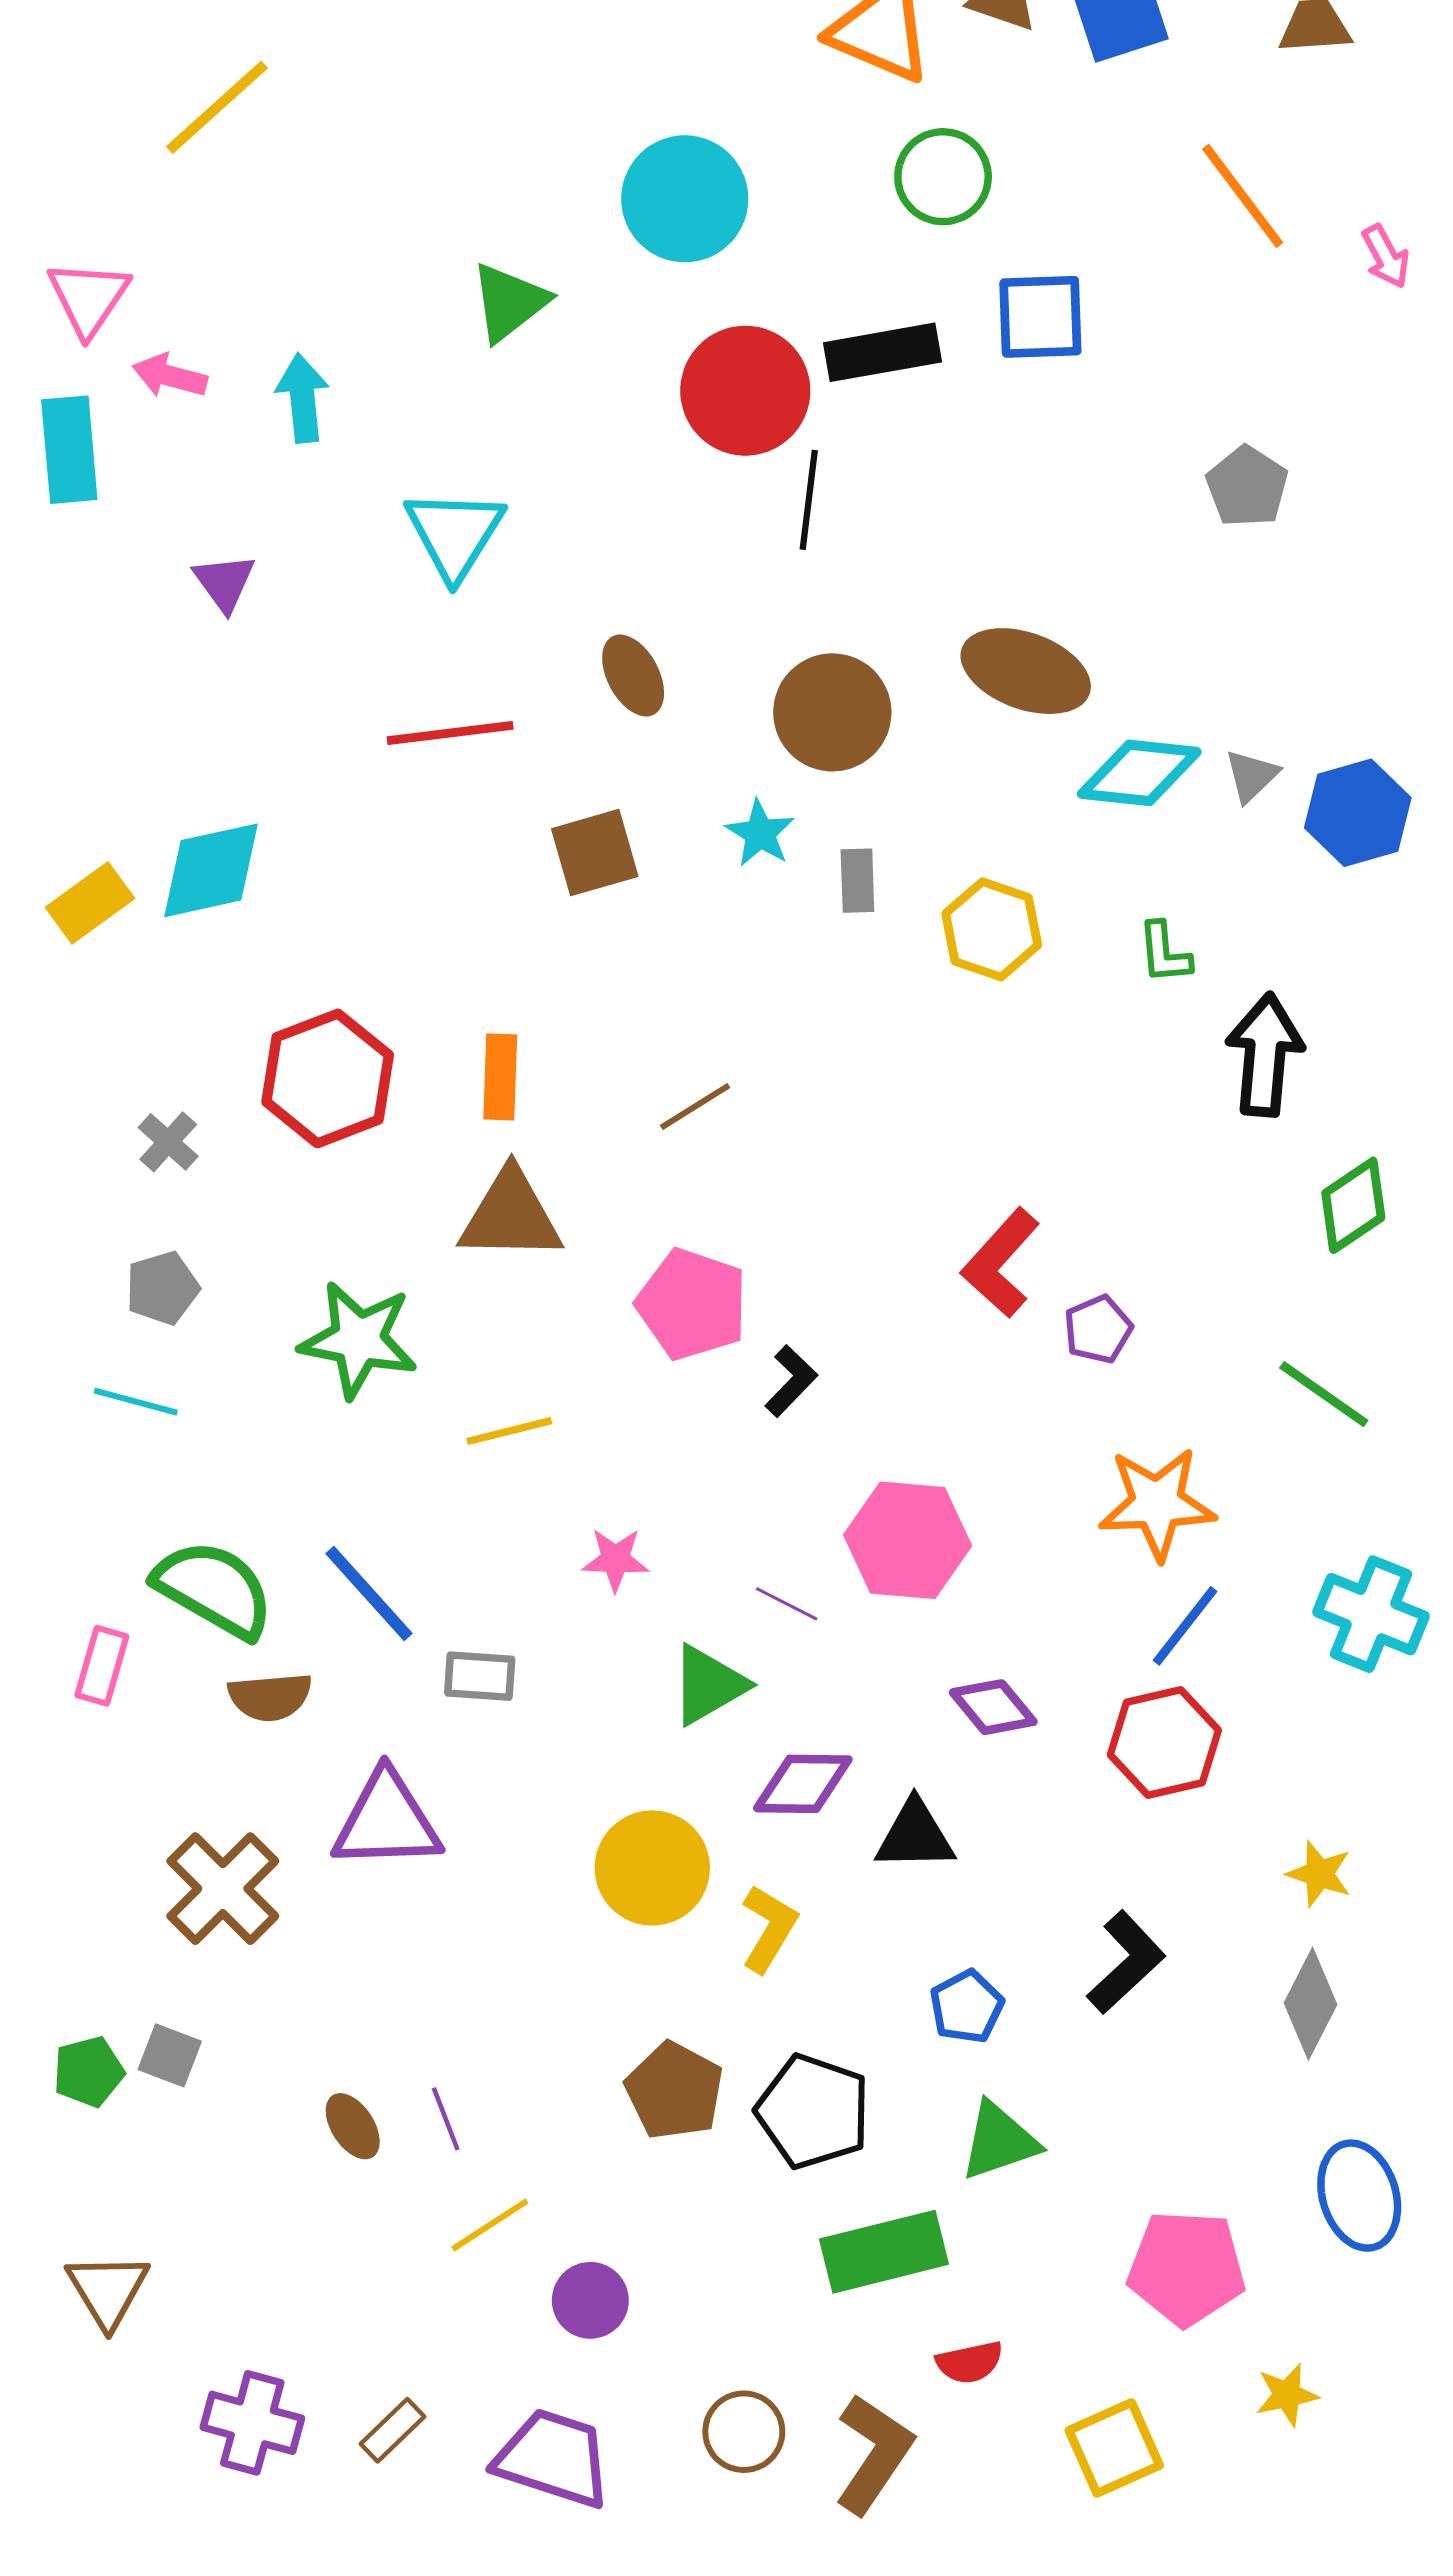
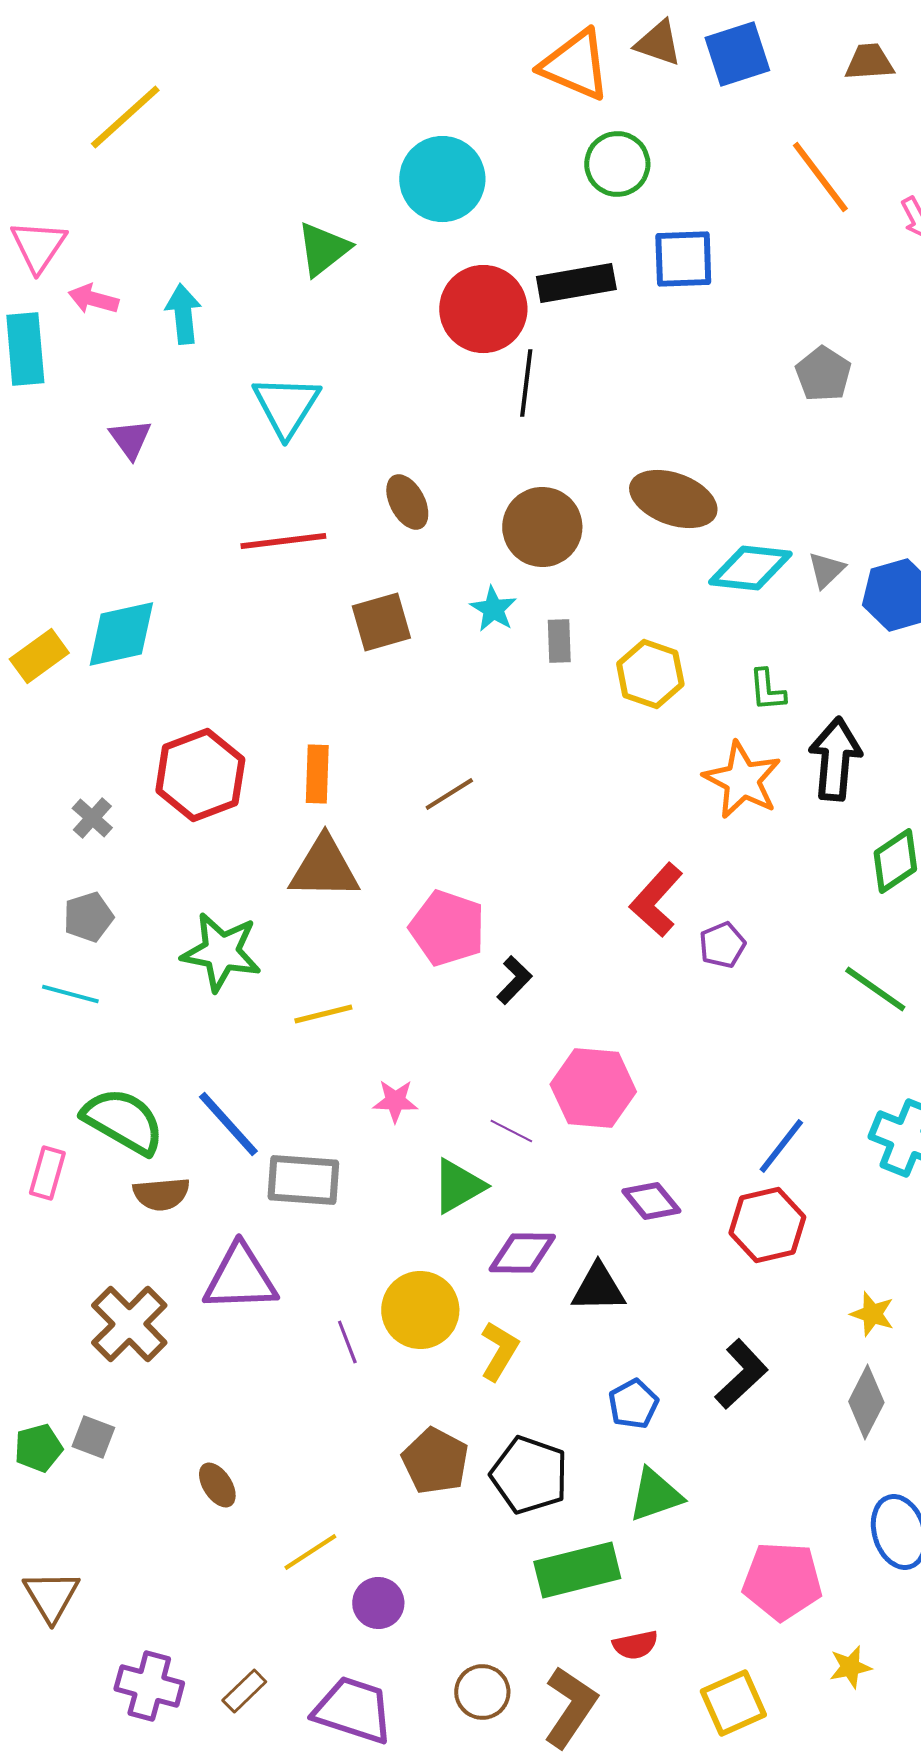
orange star: (1157, 1503) -> (742, 780), moved, turned 30
gray rectangle: (480, 1676) -> (303, 1180), size x1.5
purple line: (446, 2119) -> (347, 1342), moved

